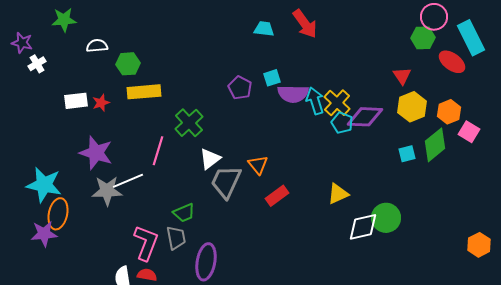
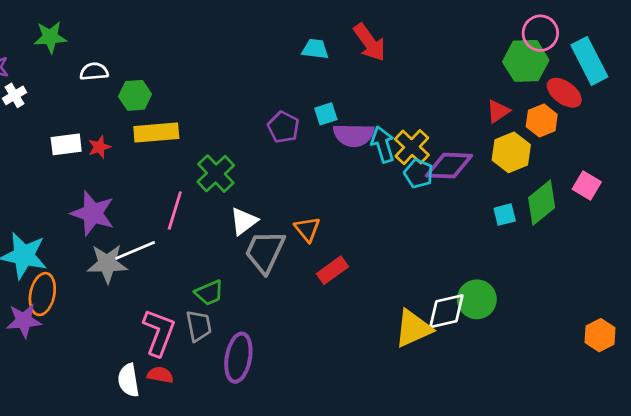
green hexagon: (423, 38) -> (526, 61), size x1.4
red triangle: (402, 76) -> (498, 111), turned 30
orange hexagon: (449, 112) -> (542, 121), moved
yellow triangle: (338, 194) -> (413, 328), moved, size x1.4

